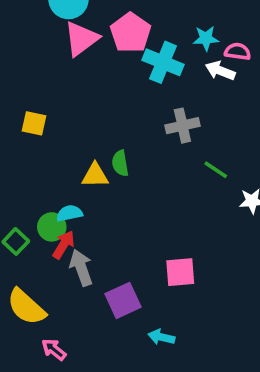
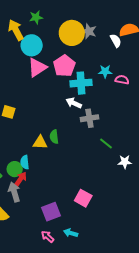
cyan cross: (163, 62) -> (81, 83), turned -30
white arrow: (220, 71) -> (74, 103), moved
cyan semicircle: (69, 213) -> (25, 162), turned -88
gray arrow: (81, 268) -> (14, 192), moved
pink square: (180, 272) -> (83, 198), turned 30
pink arrow: (54, 350) -> (48, 237), moved

